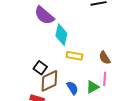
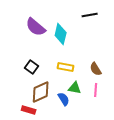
cyan diamond: (61, 35) -> (61, 34), moved
black square: (40, 68) -> (32, 67), moved
green triangle: (93, 87) -> (75, 88), moved, turned 40

